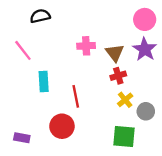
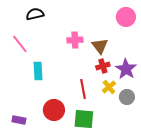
purple star: (145, 49) -> (126, 69), moved
red line: (76, 96) -> (83, 89), moved
green square: (124, 137) -> (84, 119), moved

